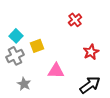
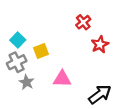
red star: (91, 52) -> (100, 44), moved
gray star: (24, 84) -> (27, 82), moved

